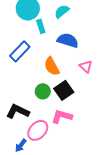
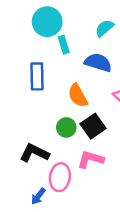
cyan semicircle: (62, 11) -> (104, 28), moved
blue rectangle: (20, 51) -> (37, 76), turned -45
pink ellipse: (38, 130) -> (60, 177), turned -35

